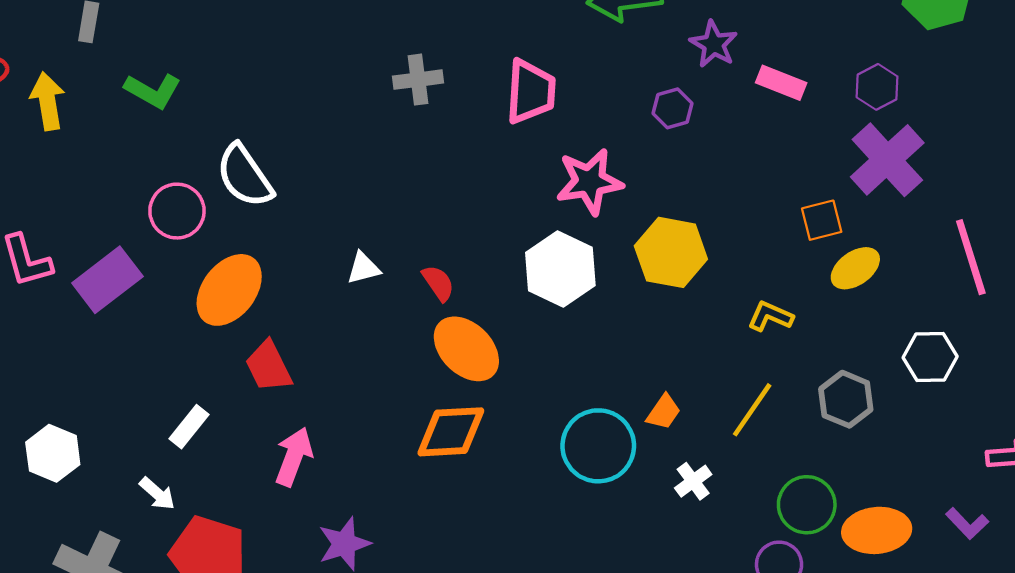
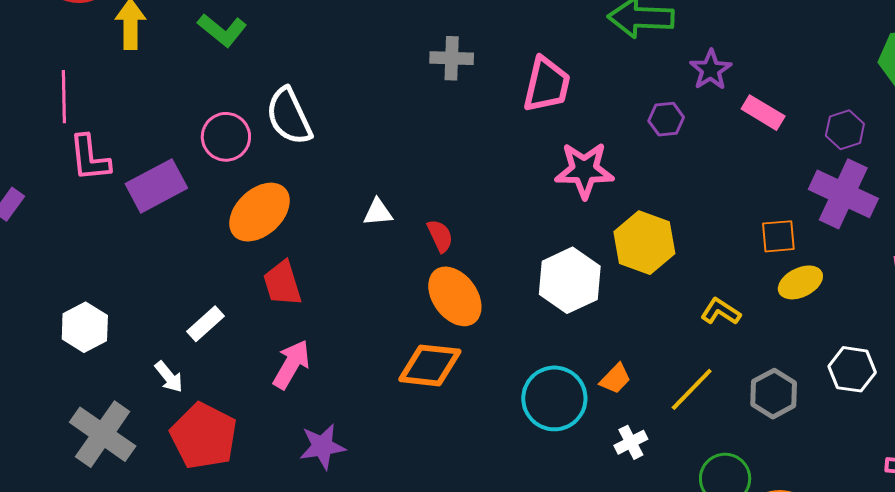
purple cross: (887, 160) -> (843, 194), turned -32
white hexagon: (560, 269) -> (570, 280), moved

